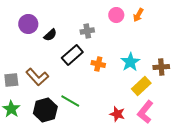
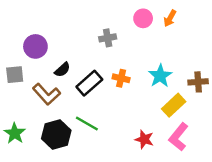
purple circle: (28, 24) -> (35, 46), moved
black semicircle: (50, 35) -> (62, 70), moved
black rectangle: (72, 55) -> (89, 83), moved
gray square: (11, 80) -> (15, 75), moved

